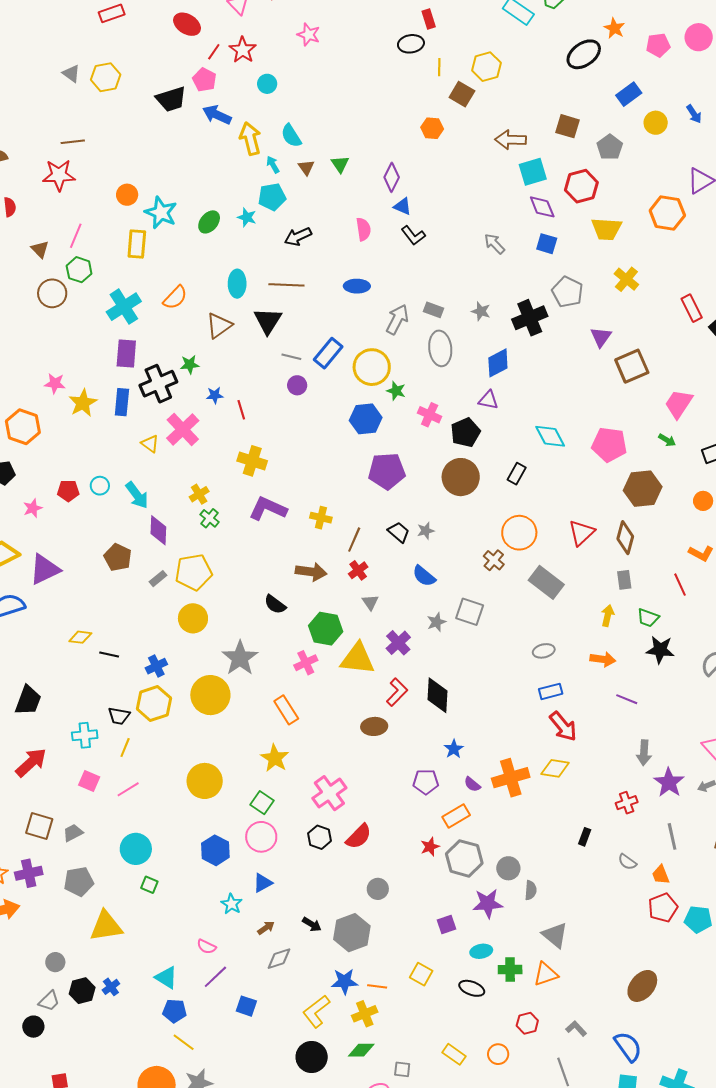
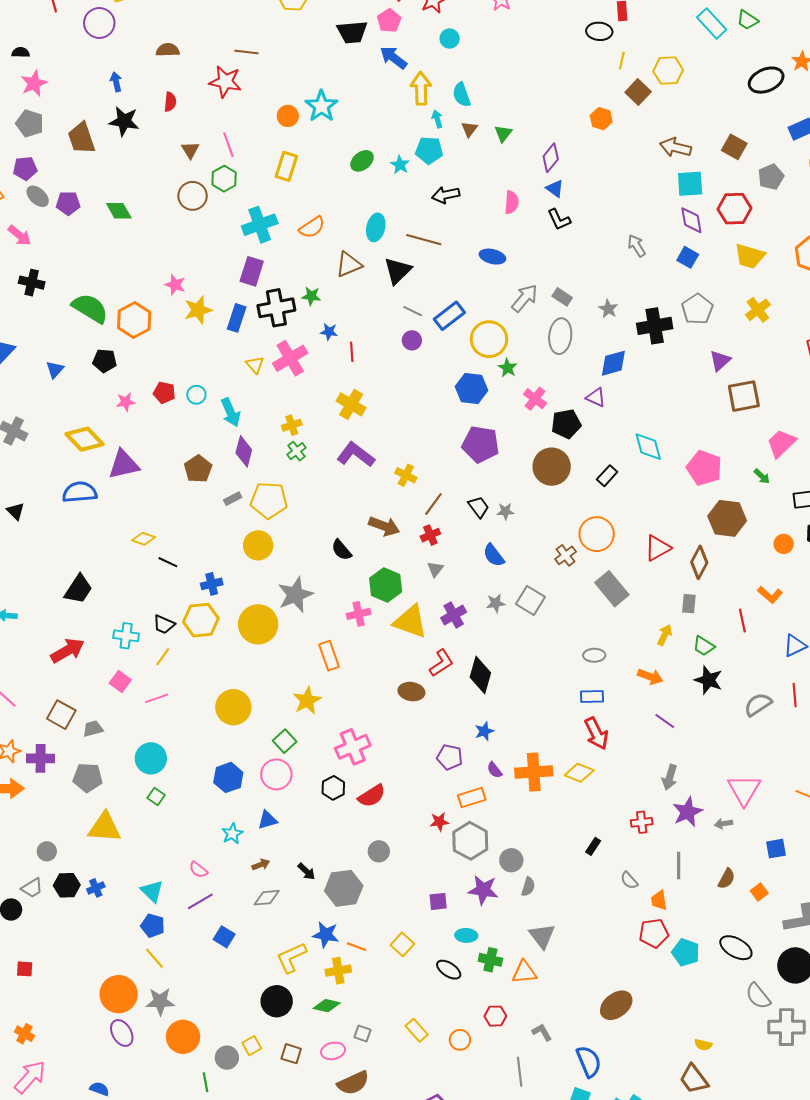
cyan star: (161, 213) -> (321, 106), moved
pink line: (76, 236) -> (228, 145), turned -55

